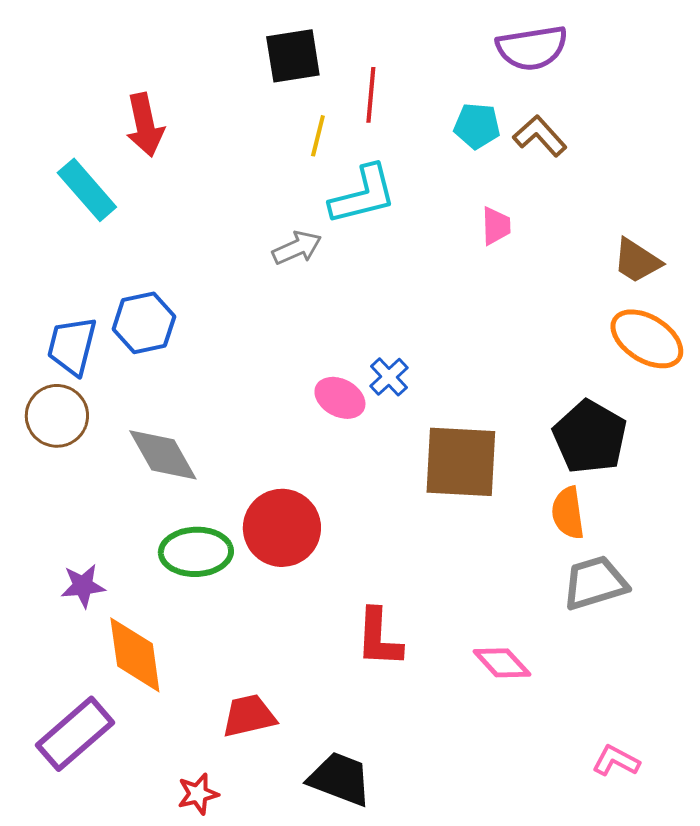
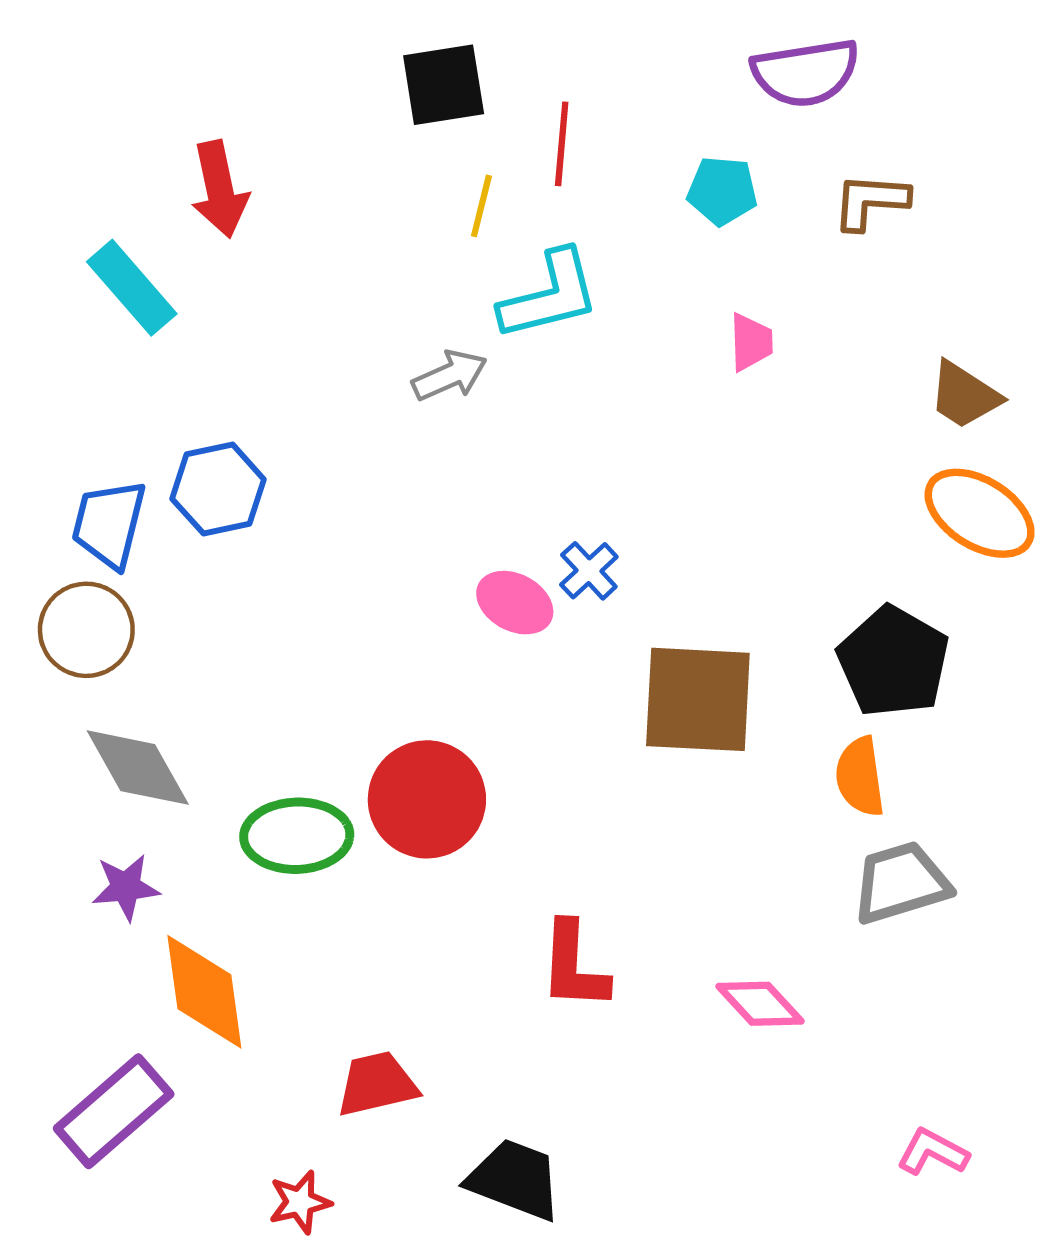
brown L-shape: (540, 136) -> (871, 201), moved, turned -44
gray diamond: (163, 455) -> (138, 768), moved

